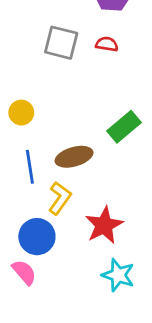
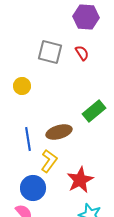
red semicircle: (107, 44) -> (82, 53), turned 49
yellow circle: (21, 113) -> (22, 86), moved

